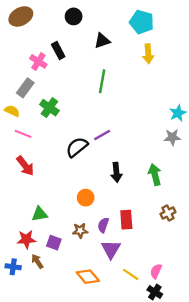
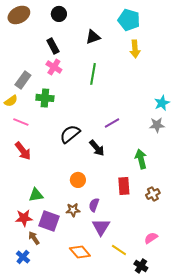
black circle: (74, 16) -> (59, 14), moved
pink cross: (38, 61) -> (54, 67), moved
green cross: (49, 108) -> (45, 98), turned -30
yellow semicircle: (12, 111) -> (11, 101), turned 120
purple line: (102, 135) -> (112, 123), moved
black arrow: (116, 172) -> (97, 148), moved, turned -36
red rectangle: (126, 220) -> (124, 186), moved
purple square: (54, 243) -> (49, 221), size x1.5
blue cross: (13, 267) -> (23, 257), moved, turned 32
pink semicircle: (156, 271) -> (151, 238), moved, turned 32

